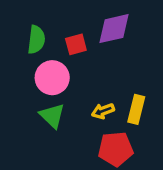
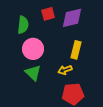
red square: (76, 44) -> (48, 14), moved
yellow rectangle: (136, 109) -> (76, 50), moved

